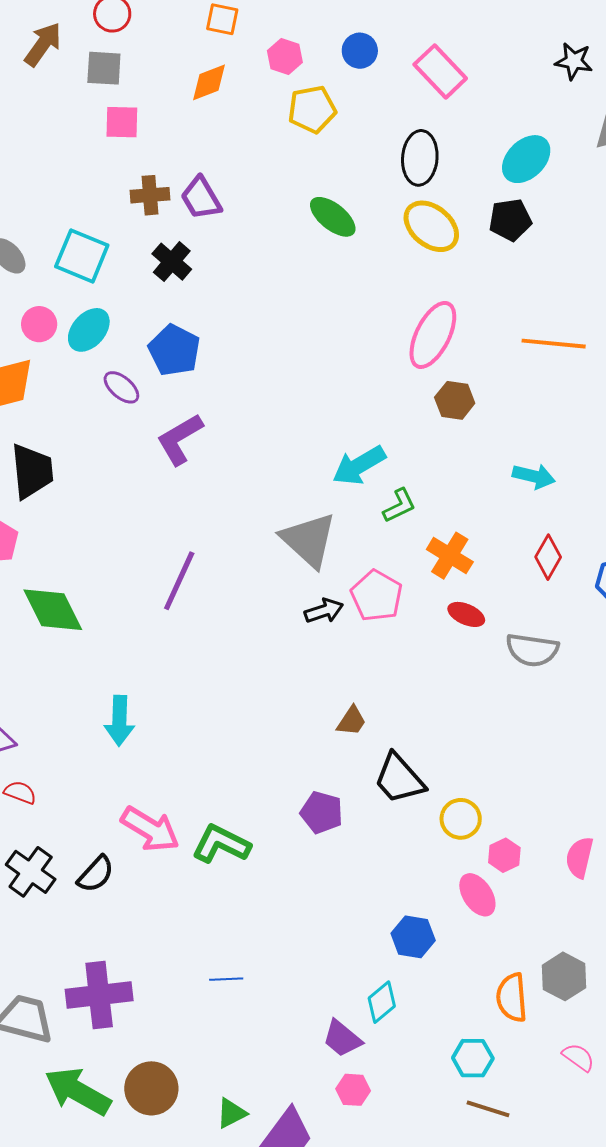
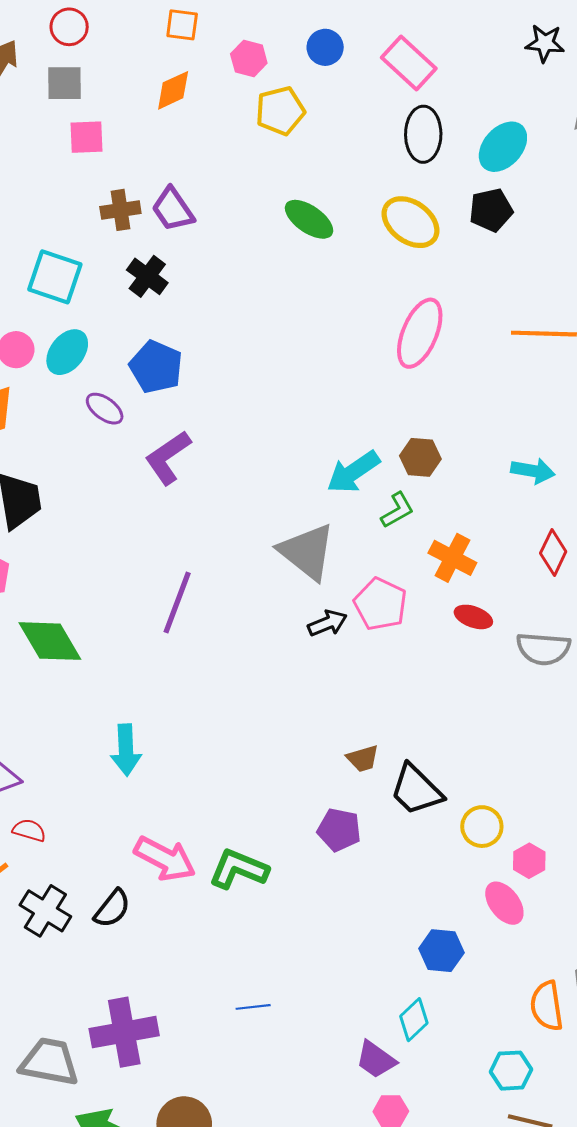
black ellipse: (420, 158) -> (423, 134), moved
brown hexagon: (455, 400) -> (420, 457), moved
brown trapezoid: (352, 721) -> (363, 759), moved, turned 44

